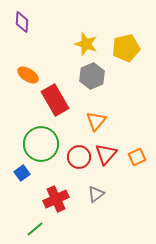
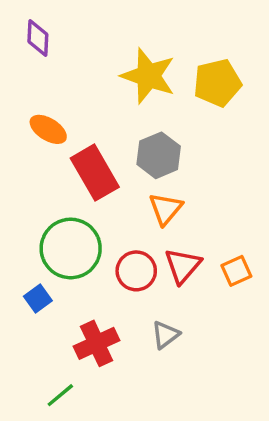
yellow star: (86, 44) -> (148, 76), size x1.4
gray hexagon: (92, 76) -> (159, 155), moved

